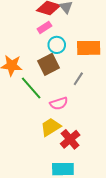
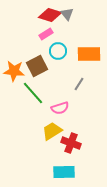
brown square: (49, 64) -> (37, 66), moved
red cross: (70, 139) -> (71, 143), turned -30

